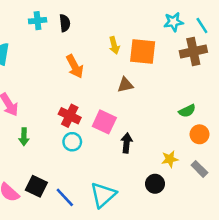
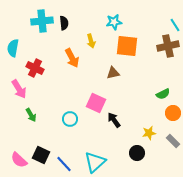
cyan cross: (38, 21) -> (42, 21), size x1.5
cyan star: (174, 22) -> (114, 22), moved
yellow arrow: (114, 45) -> (91, 41), moved
red cross: (70, 116) -> (35, 68), moved
green arrow: (24, 137) -> (31, 115), turned -32
black arrow: (127, 143) -> (114, 120), turned -42

